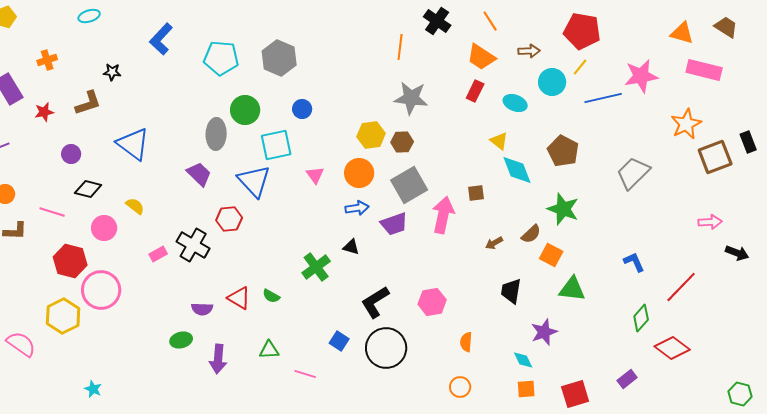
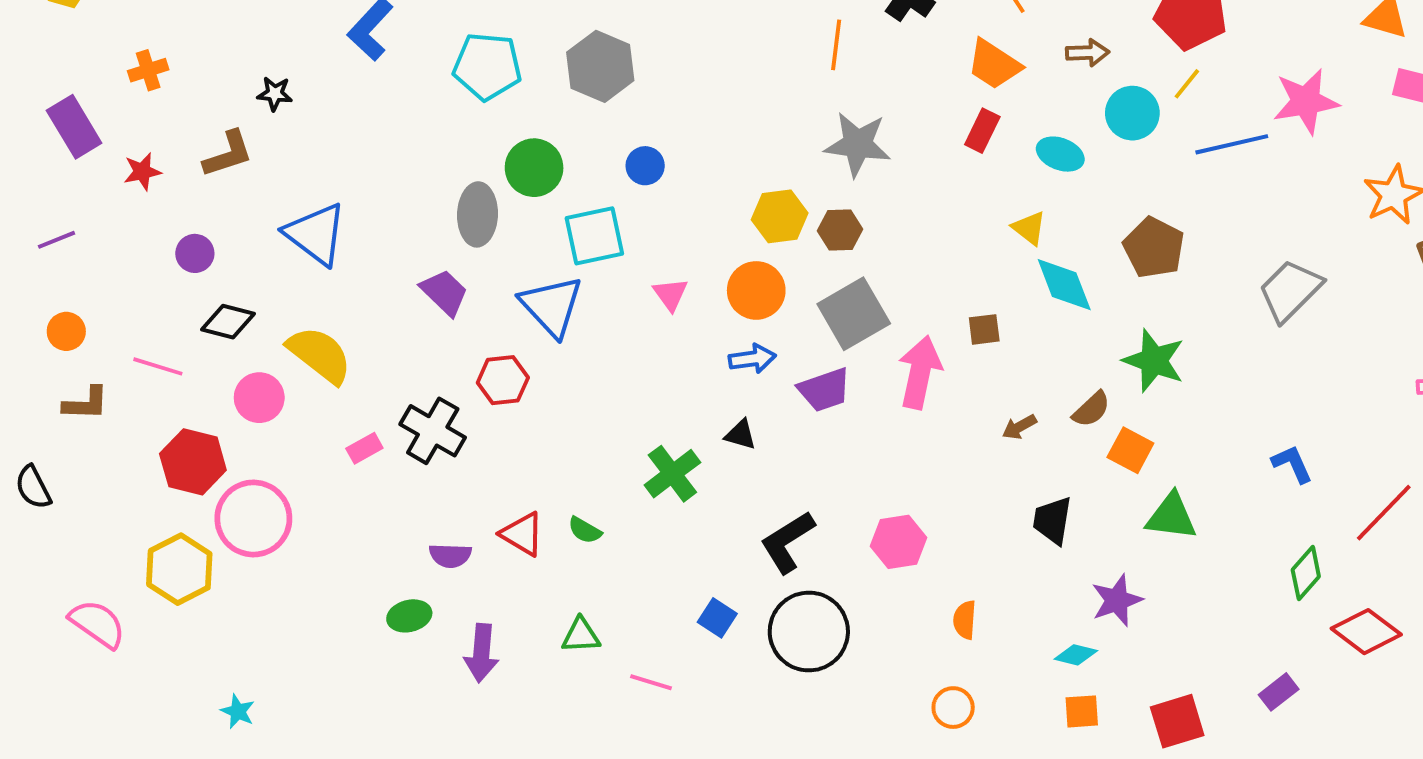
yellow semicircle: (135, 206) -> (320, 355), size x1.8
cyan diamond: (523, 360) -> (1076, 655), turned -50

